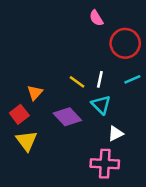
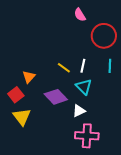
cyan line: (132, 79) -> (110, 66), turned -64
white triangle: (116, 134) -> (79, 111), moved

